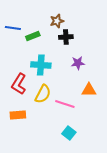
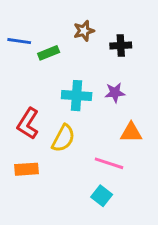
black cross: (66, 37) -> (121, 45), moved
cyan cross: (41, 65) -> (77, 96), moved
pink line: (65, 104) -> (109, 163), moved

